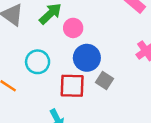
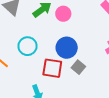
pink circle: (73, 28) -> (63, 14), moved

